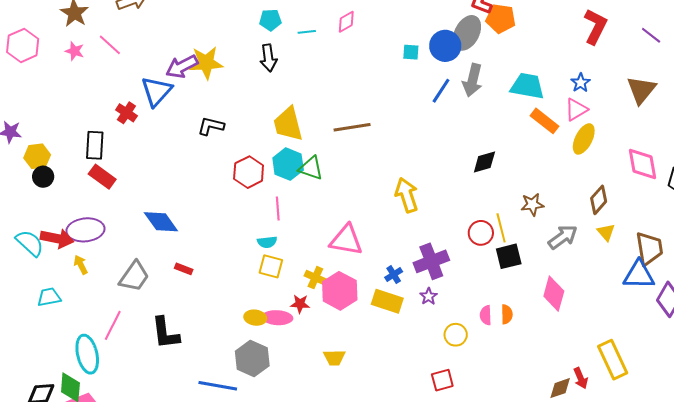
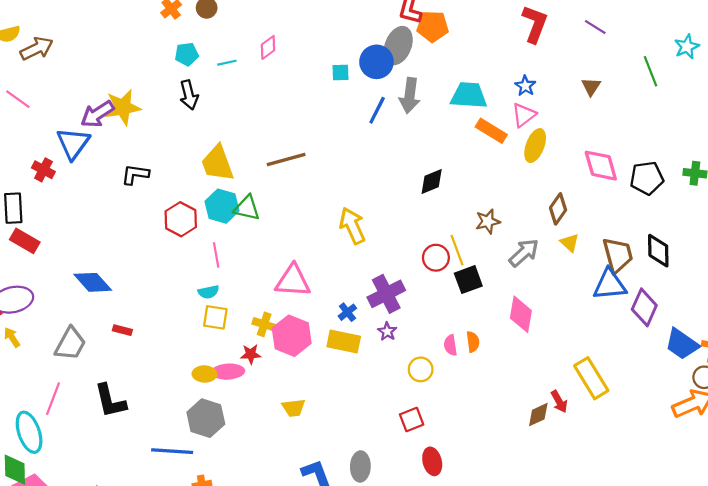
brown triangle: (641, 90) -> (591, 86), size x0.6

